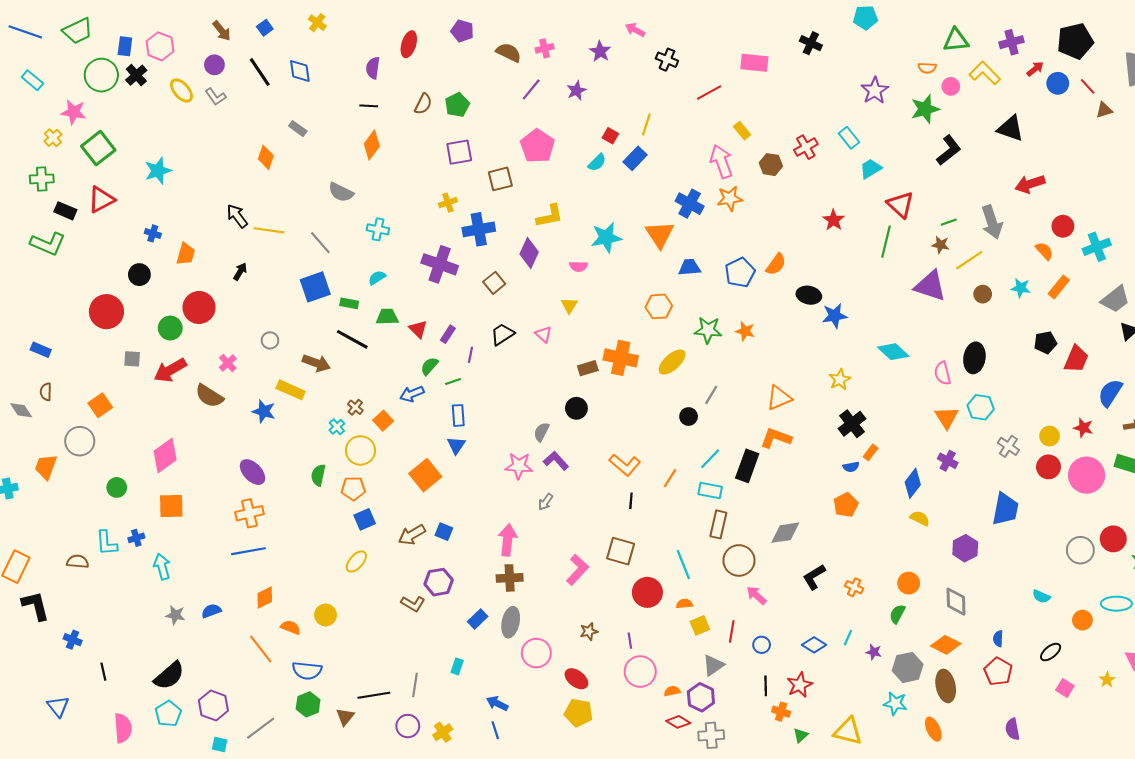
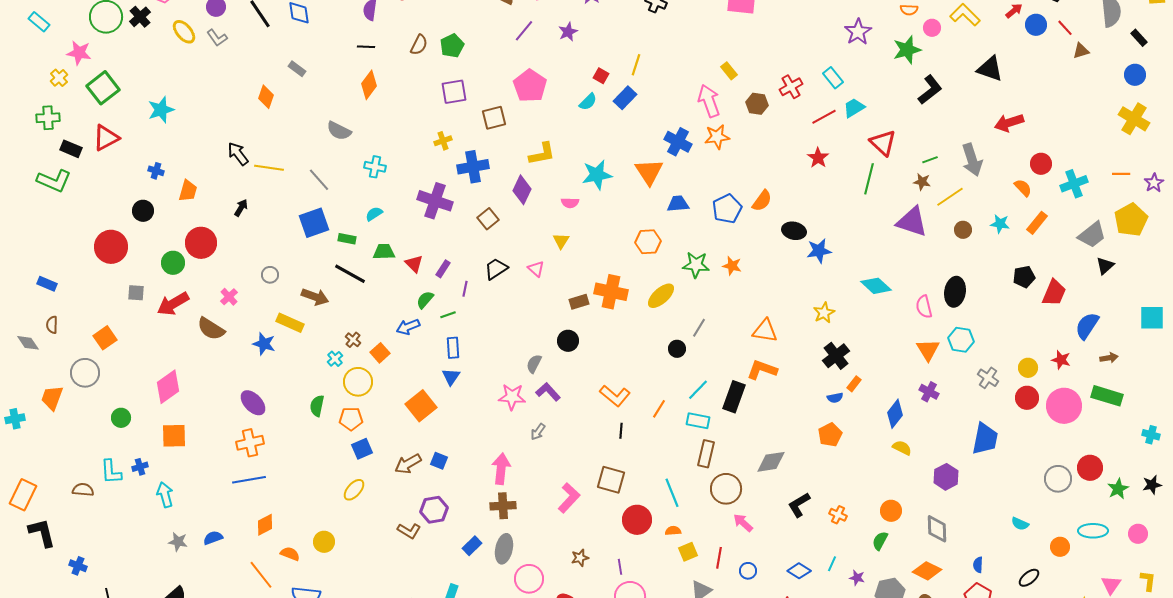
red line: (709, 93) -> (824, 117), moved
orange triangle: (779, 398) -> (765, 331), turned 32

